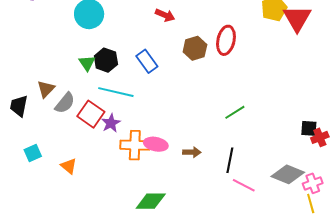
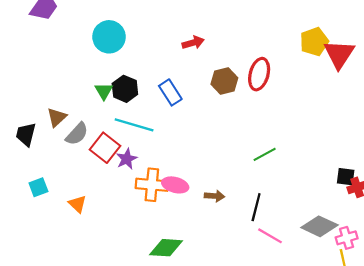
red arrow: (165, 15) -> (193, 43), turned -42

